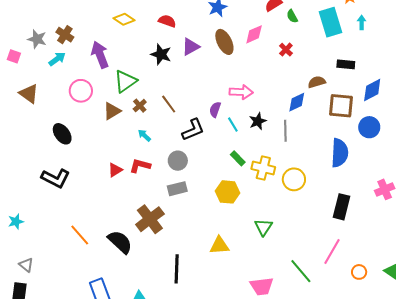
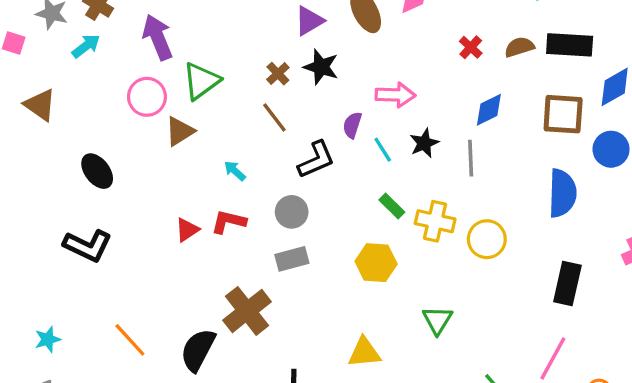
red cross: (286, 50) -> (471, 47), moved
black star: (161, 54) -> (321, 67), moved
black rectangle: (346, 64) -> (570, 45), size x1.5
brown semicircle: (317, 82) -> (519, 47), moved
pink circle: (81, 91) -> (147, 97), moved
brown cross: (140, 106) -> (278, 74), moved
cyan star: (16, 221) -> (48, 339), moved
black semicircle: (120, 242) -> (198, 350), turned -104

